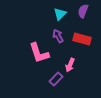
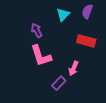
purple arrow: (58, 36) -> (37, 30), moved

